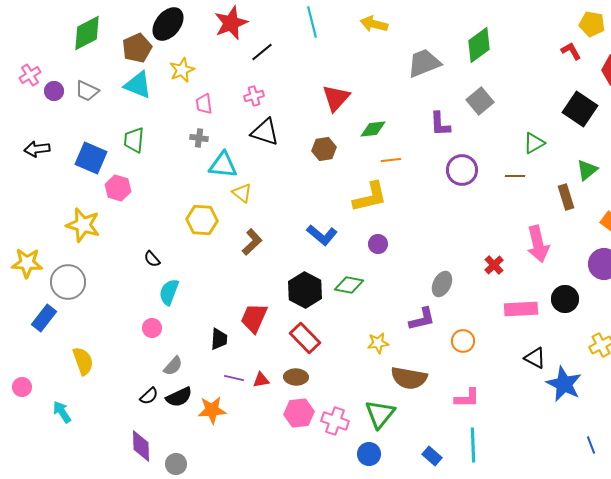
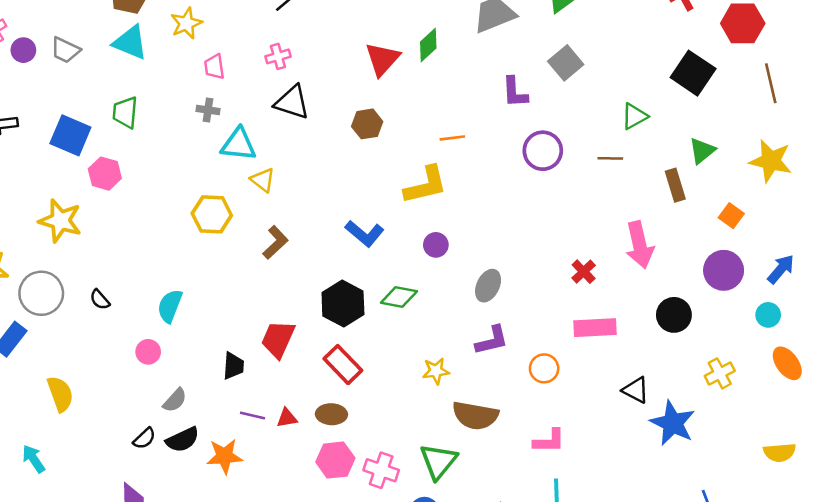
green diamond: (373, 129) -> (428, 45), moved, turned -36
black semicircle: (152, 259) -> (100, 300), moved
gray ellipse: (442, 284) -> (488, 286), moved
pink rectangle: (521, 309) -> (595, 328), moved

